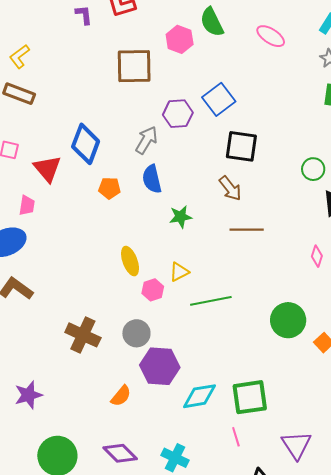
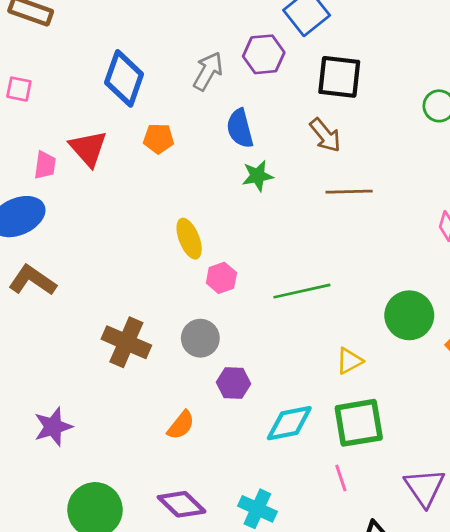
purple hexagon: (178, 114) -> (264, 54), moved
red triangle: (47, 169) -> (88, 148), moved
blue semicircle: (152, 179) -> (240, 128), moved
yellow triangle: (179, 272) -> (349, 361), moved
purple hexagon: (160, 366) -> (233, 383), size x0.6

